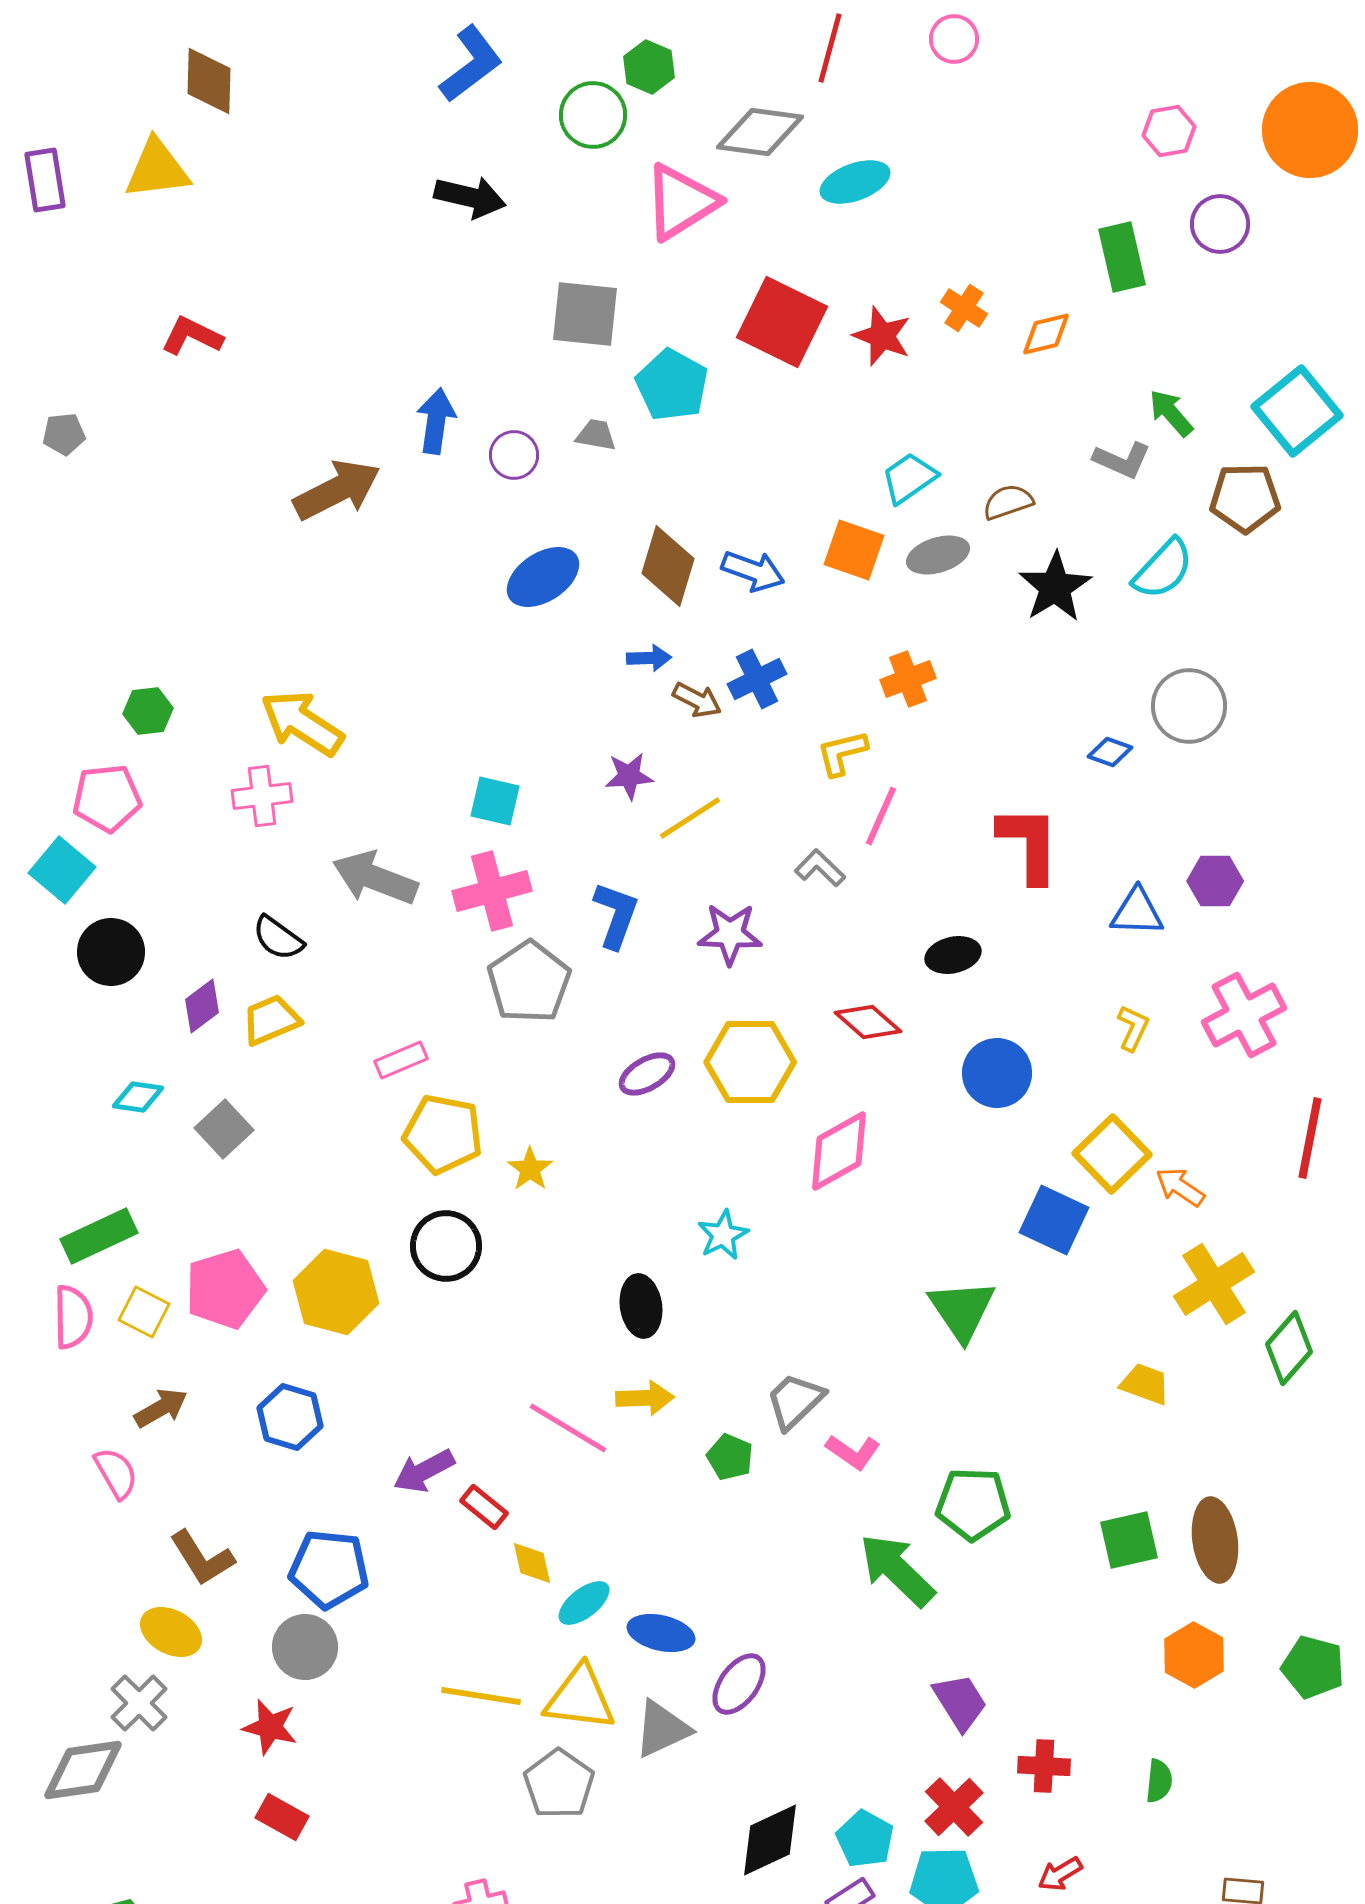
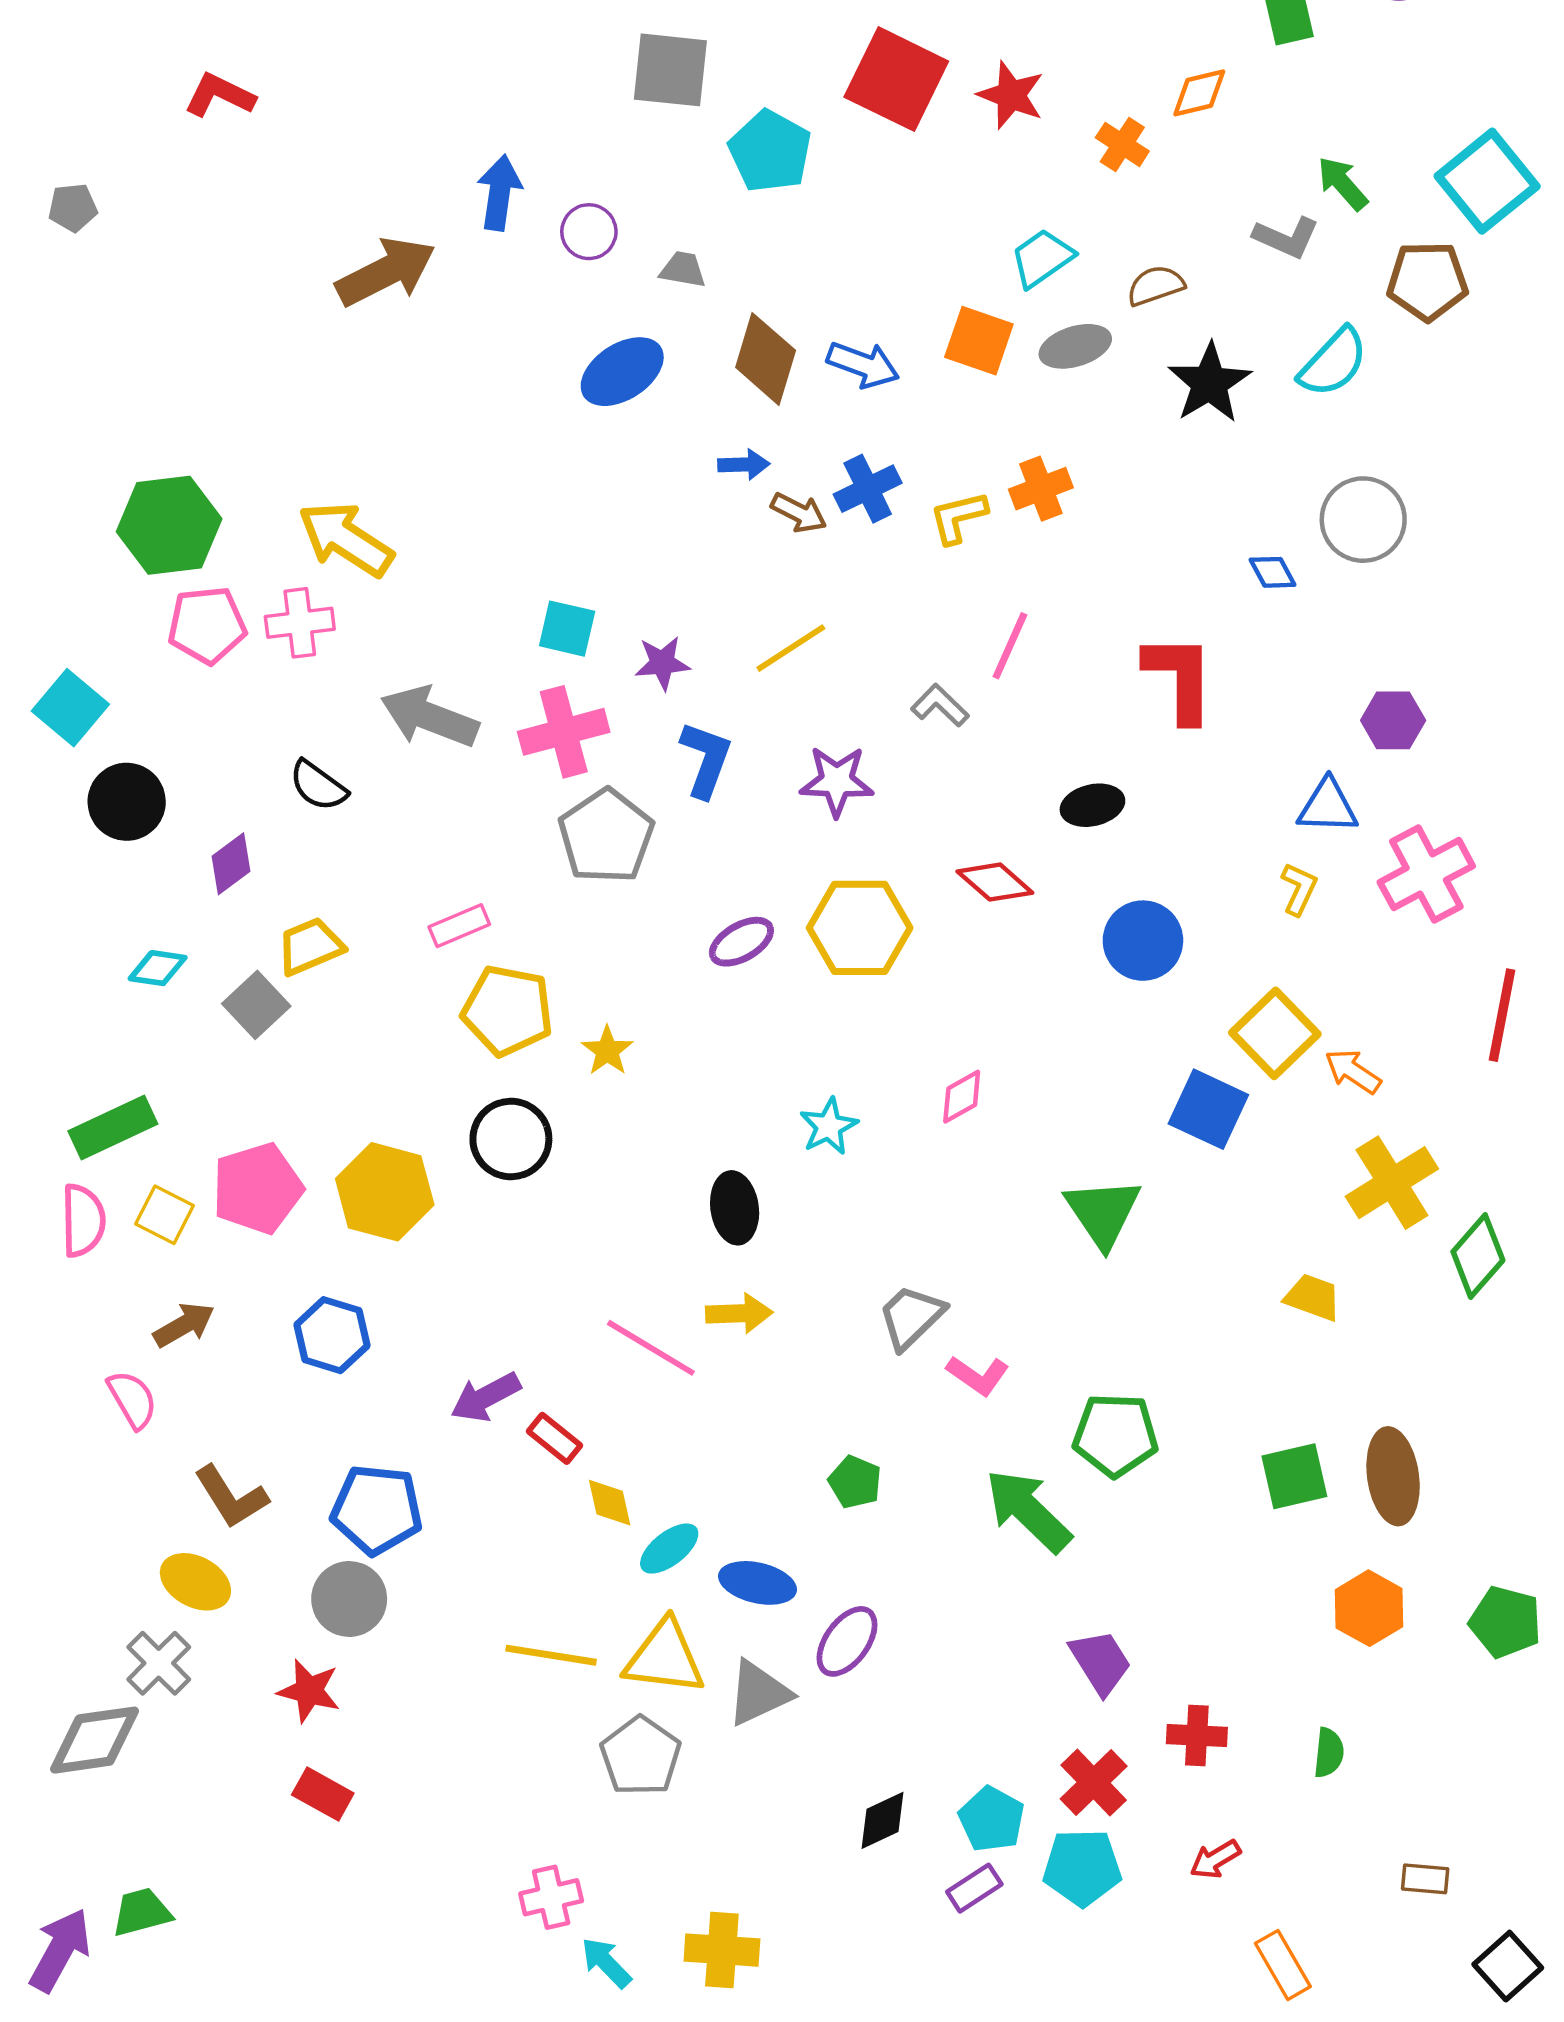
orange cross: (964, 308) -> (1122, 144), moved
gray trapezoid: (596, 435) -> (683, 270), moved
green hexagon: (148, 711) -> (169, 525), size x1.8
blue diamond: (1110, 752) -> (1273, 572), turned 42
yellow L-shape: (842, 753) -> (958, 517), moved
purple star: (629, 776) -> (662, 663), moved
pink pentagon: (107, 798) -> (207, 625), moved
blue triangle: (1137, 912) -> (1328, 806), moved
yellow trapezoid: (271, 1020) -> (310, 946), moved
pink diamond: (839, 1151) -> (962, 1097), moved, size x0.6
green pentagon: (730, 1457) -> (855, 1482), moved
black diamond: (770, 1840) -> (883, 1820), size x0.7

